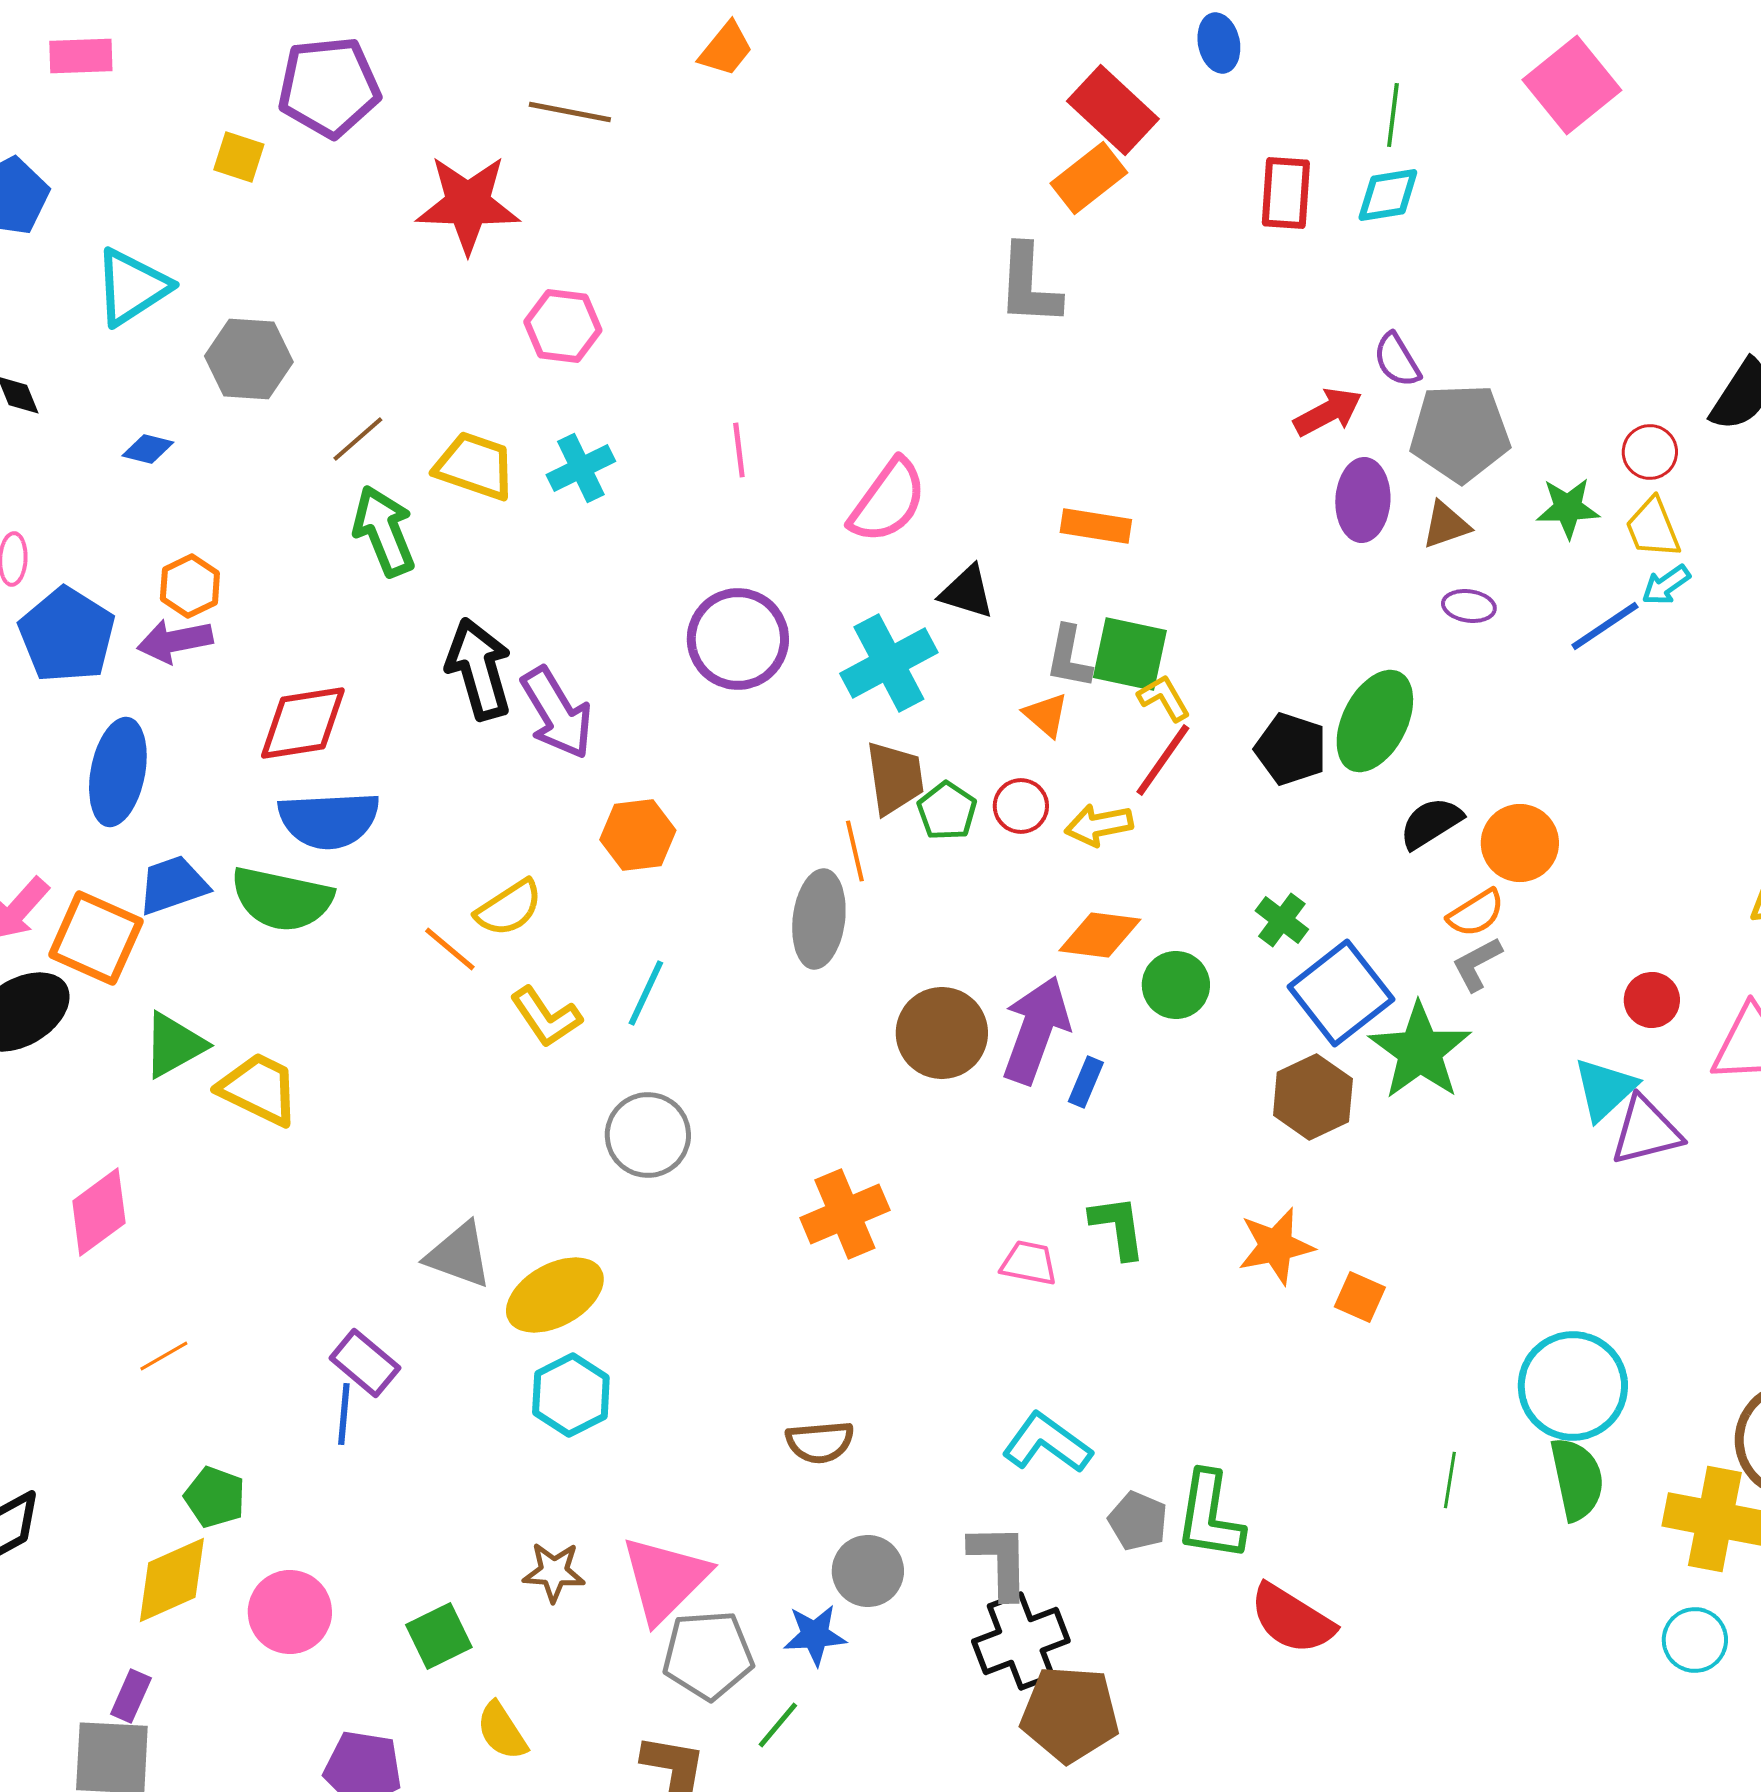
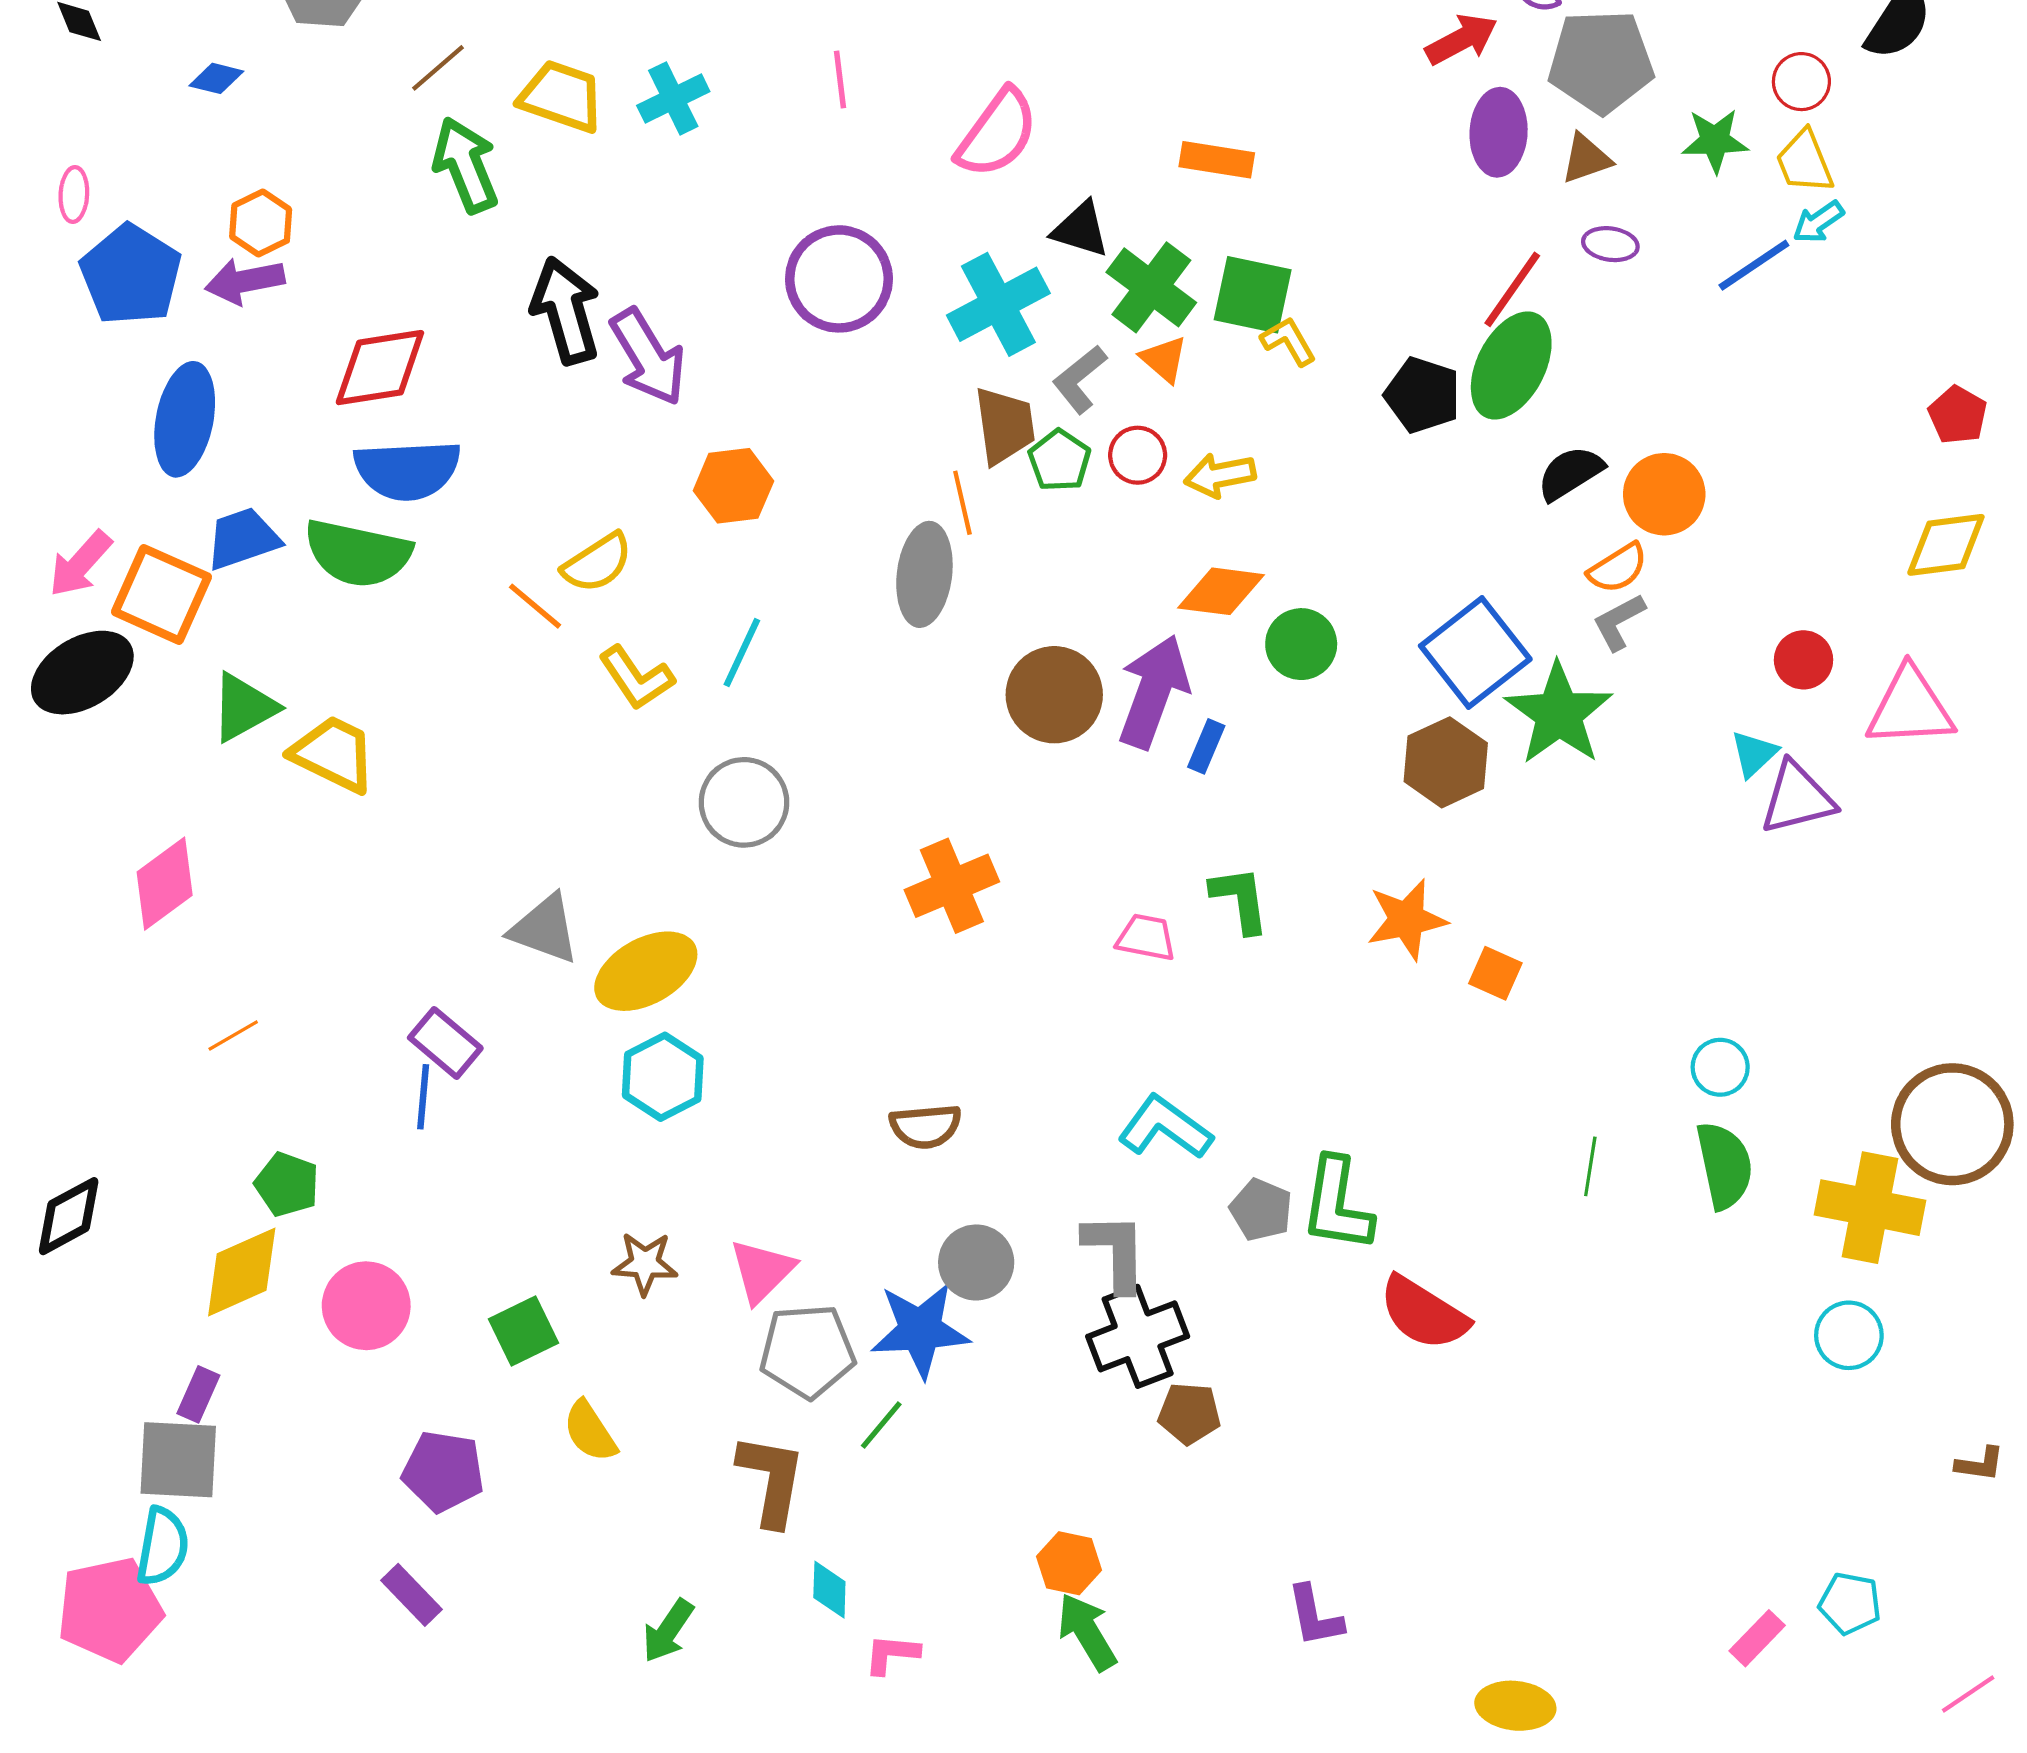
gray L-shape: (1069, 657) -> (1080, 379), moved, turned 40
red line: (1163, 760) -> (1512, 289), moved
green cross: (1282, 920) -> (1151, 287), moved, size x1.6
cyan triangle: (1605, 1089) -> (1754, 754), size x0.7
cyan circle: (1573, 1386) -> (1720, 1067), size x0.5
pink triangle: (665, 1579) -> (762, 1271), size x0.7
blue star: (815, 1635) -> (920, 1330), size x1.5
brown pentagon: (1070, 1714) -> (1189, 1413), size x0.6

